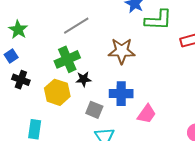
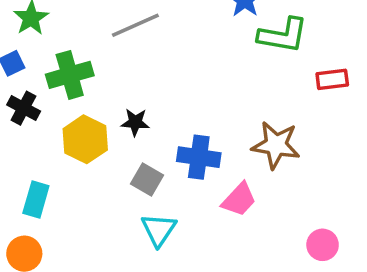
brown star: (122, 51) -> (276, 145), moved
green cross: (67, 59) -> (70, 75), moved

